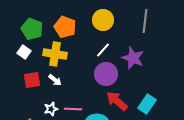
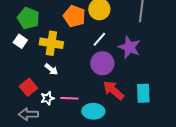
orange pentagon: (65, 27) -> (74, 16), moved
red square: (32, 80) -> (28, 87), moved, turned -30
cyan rectangle: (147, 104) -> (143, 93), turned -36

